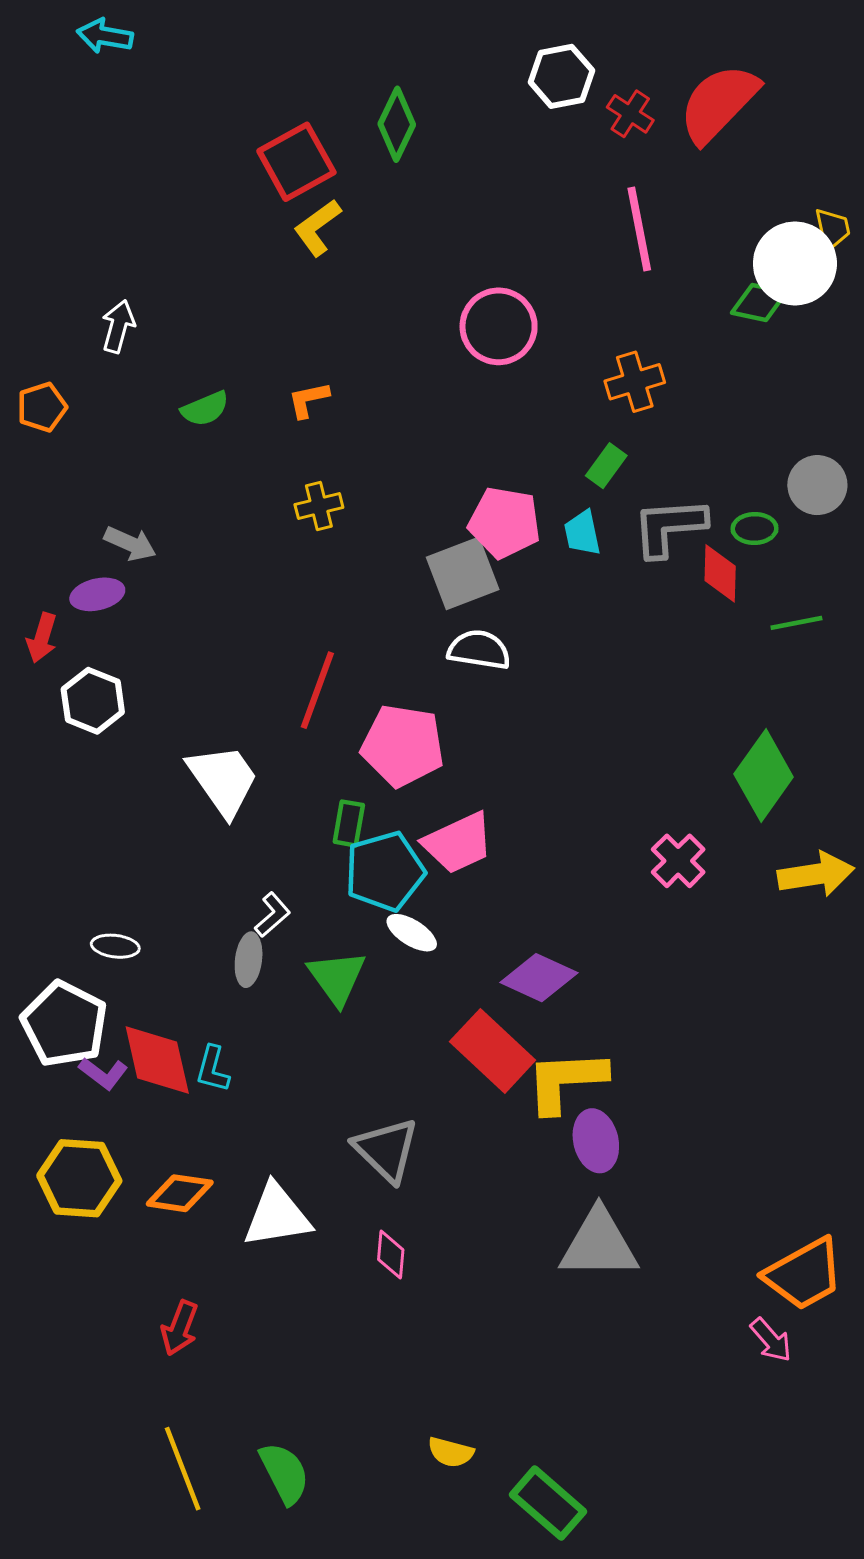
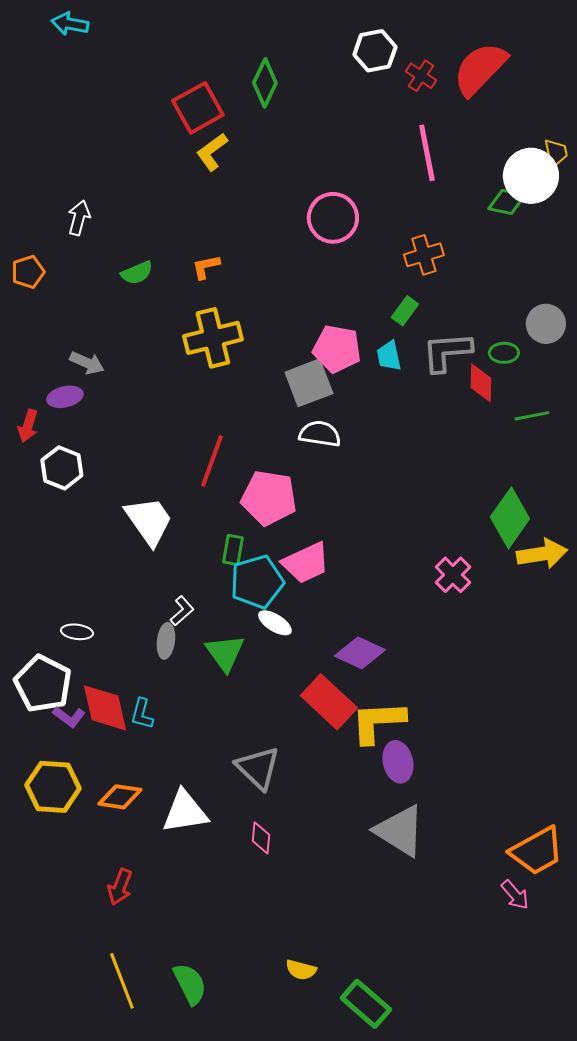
yellow cross: (319, 506) -> (213, 338), size x1.8
yellow arrow: (816, 874) -> (542, 554), moved
gray triangle: (599, 1244) -> (400, 831), turned 32

